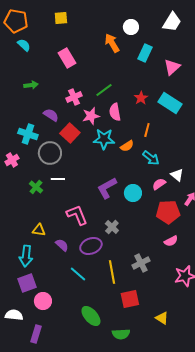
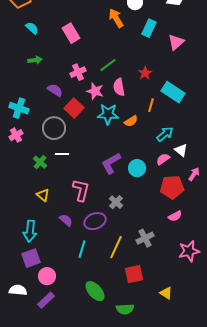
cyan semicircle: (24, 45) -> (32, 28), moved
cyan rectangle: (170, 103) -> (173, 92), moved
pink star: (91, 116) -> (95, 91), turned 30
cyan cross: (28, 134) -> (19, 108), moved
cyan arrow: (151, 158) -> (165, 134), moved, turned -78
pink L-shape: (77, 215) -> (81, 190), turned 35
yellow triangle: (39, 230) -> (43, 195), moved, turned 32
yellow line: (112, 272) -> (116, 247), turned 35
cyan line: (78, 274) -> (82, 249), turned 66
purple rectangle: (36, 334) -> (46, 300), moved, turned 30

